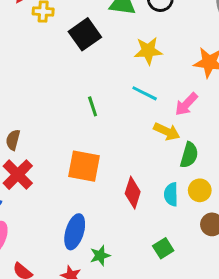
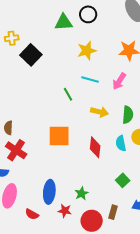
black square: (85, 34) -> (31, 55), moved
green line: (93, 106) -> (68, 94), moved
yellow arrow: (167, 132) -> (99, 112), moved
blue ellipse: (75, 232) -> (49, 192), moved

